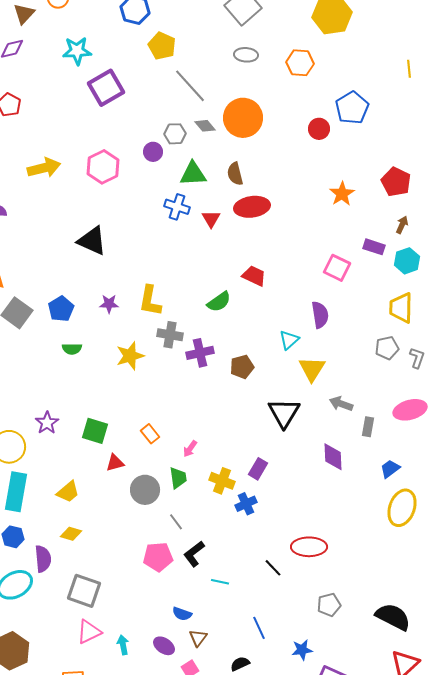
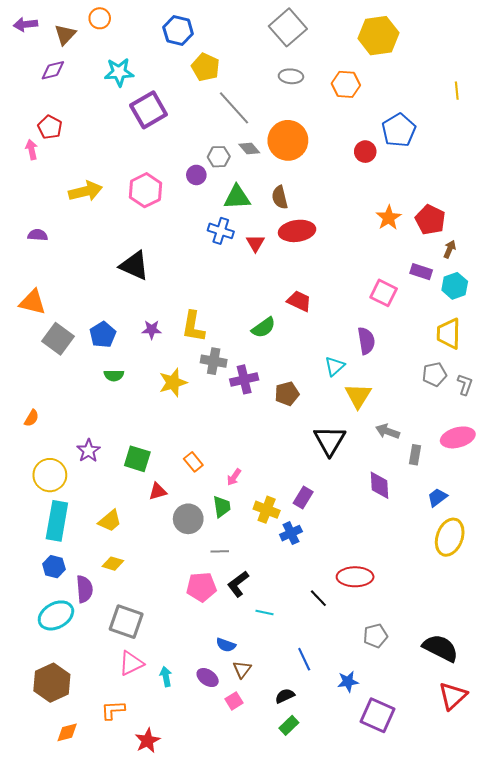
red pentagon: (396, 182) -> (430, 220), moved
gray line: (176, 522) -> (220, 551), turned -54

